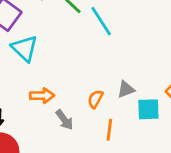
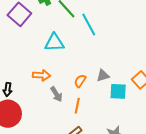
cyan triangle: (25, 48) -> (54, 43), moved, turned -50
orange line: (109, 130) -> (77, 106), moved

